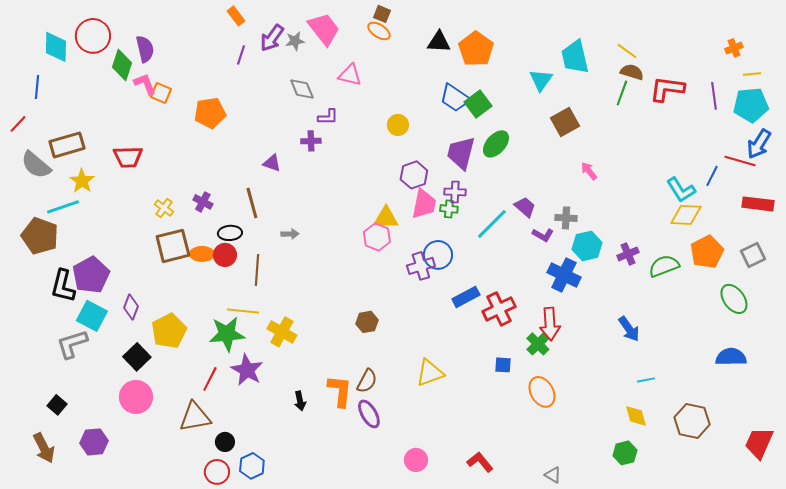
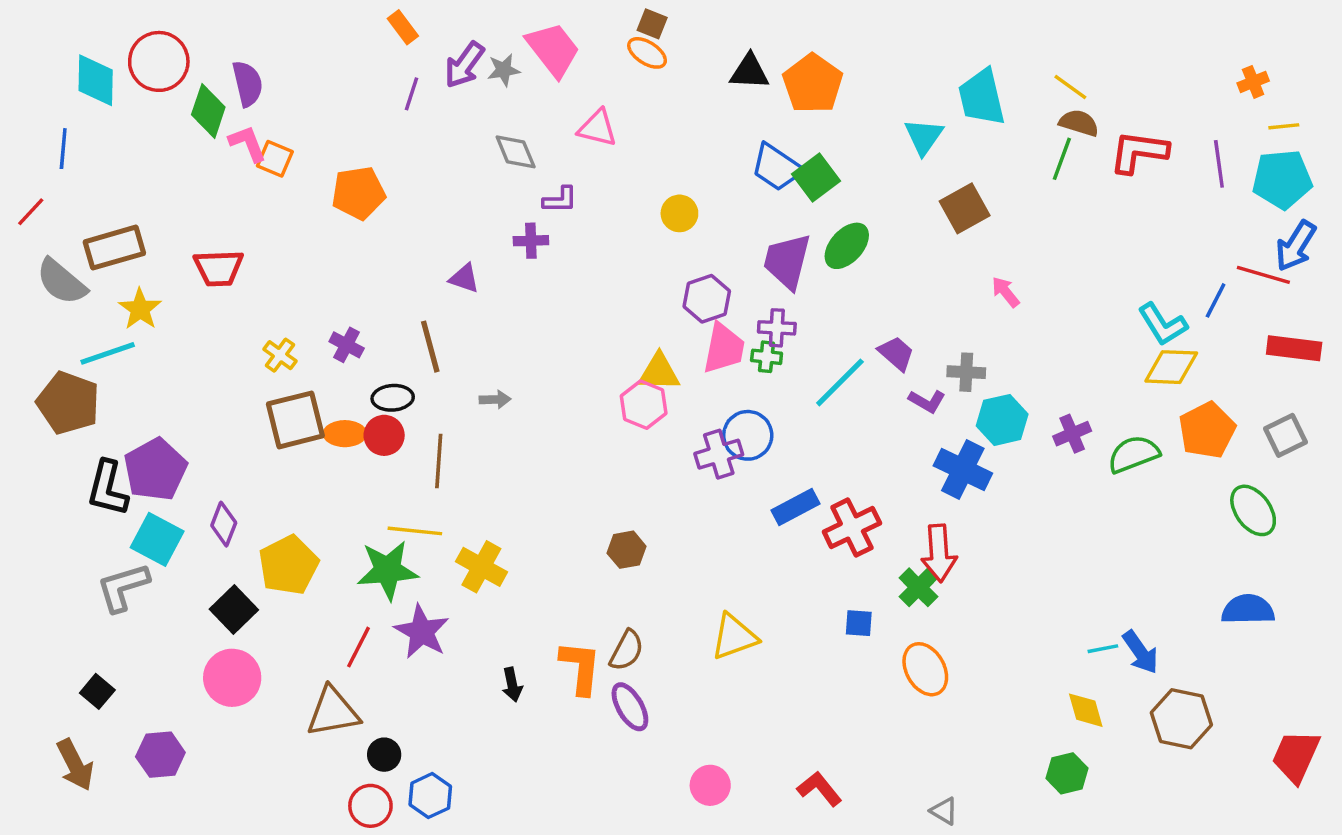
blue arrow: (629, 329) -> (1140, 652), moved

